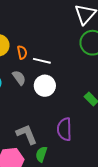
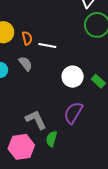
white circle: (45, 86) -> (73, 77), moved
purple semicircle: (64, 129) -> (73, 113), turned 35

